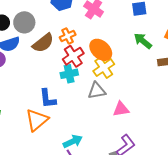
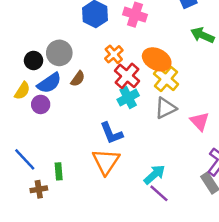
brown semicircle: (43, 43) -> (78, 79), moved, size x0.6
pink triangle: (121, 109) -> (200, 121), turned -48

